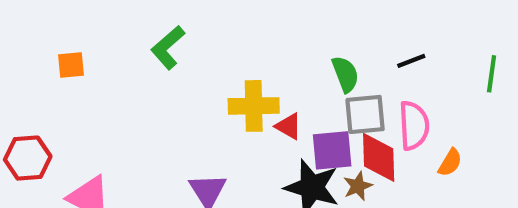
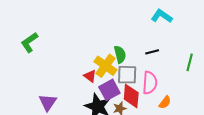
green L-shape: (168, 47) -> (29, 42), moved
yellow cross: (254, 106) -> (105, 66), moved, turned 30
purple square: (332, 150) -> (109, 90), turned -30

